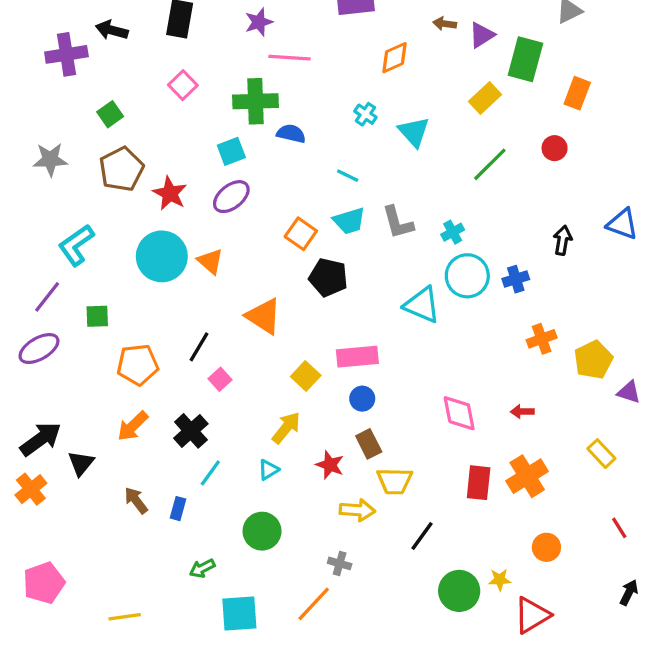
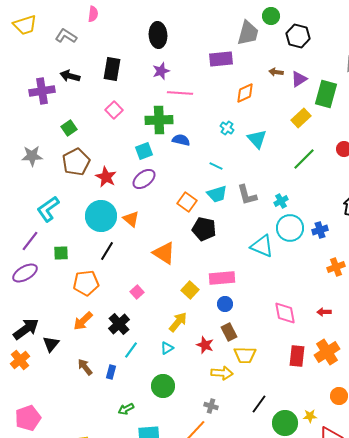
black line: (199, 347) -> (107, 251), moved
black line: (422, 536) -> (259, 404), moved

